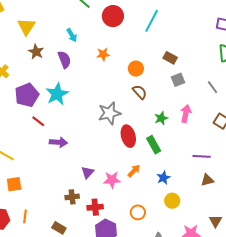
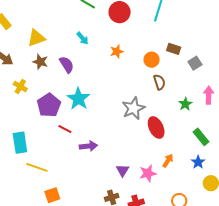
yellow triangle: (26, 27) -> (36, 38), turned 48
brown star: (36, 52) -> (40, 62), moved
brown rectangle: (170, 58) -> (174, 49), moved
purple semicircle: (64, 60) -> (67, 65), moved
brown semicircle: (140, 92) -> (159, 82), turned 35
green rectangle: (154, 145) -> (201, 137), moved

